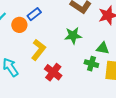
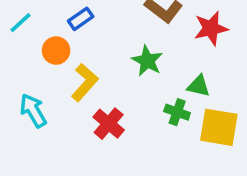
orange circle: (19, 25) -> (56, 51), moved
green star: (73, 36) -> (147, 61), turned 30

